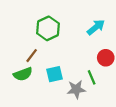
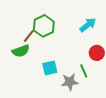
brown line: (32, 56) -> (29, 36), moved
green semicircle: (23, 74) -> (21, 51), moved

